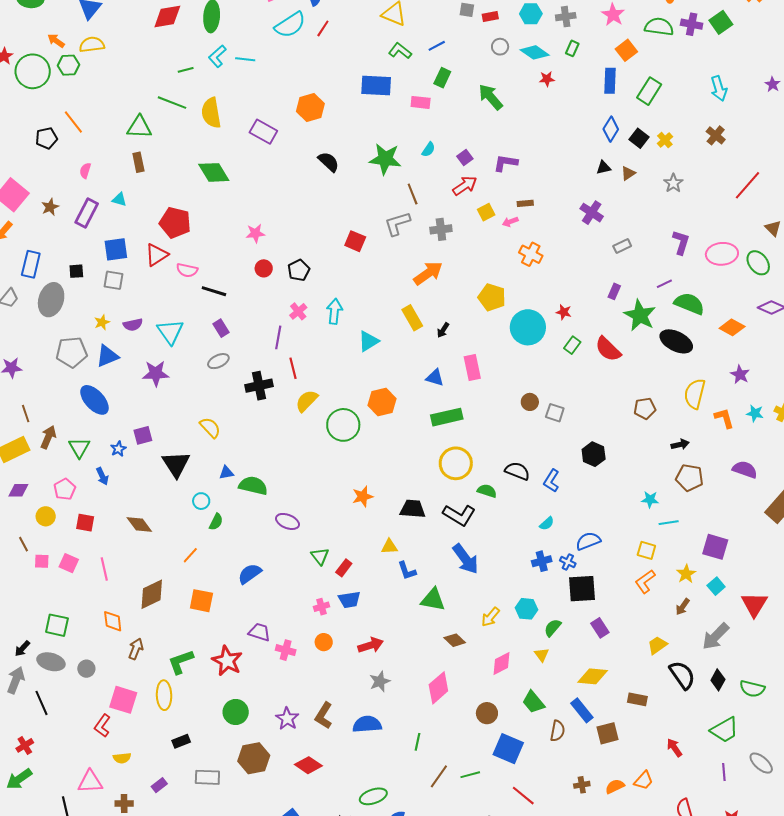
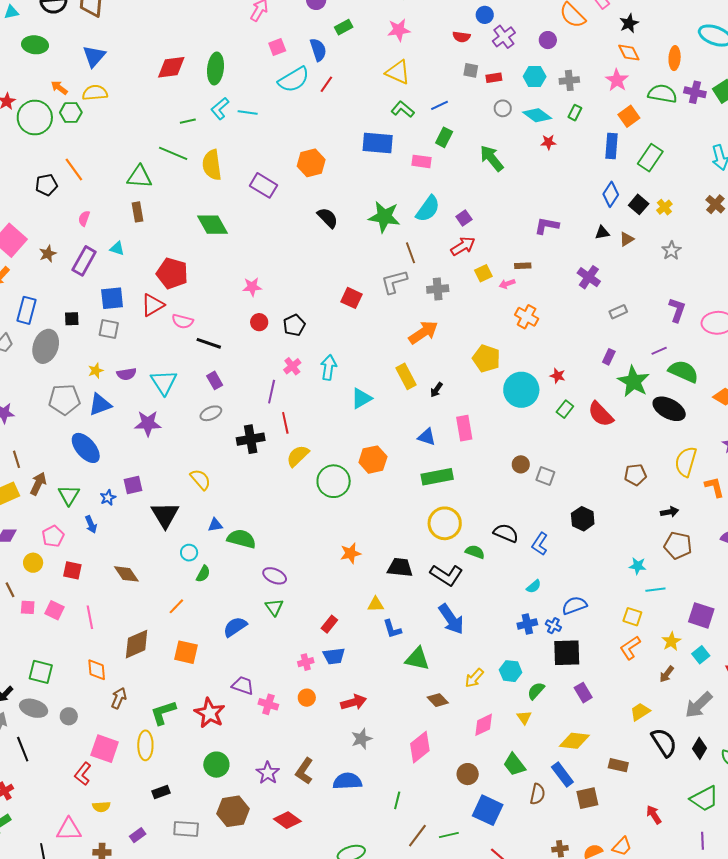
cyan semicircle: (428, 150) -> (428, 209), size x1.8
purple L-shape: (506, 163) -> (547, 226), moved
green triangle: (320, 556) -> (274, 607), moved

